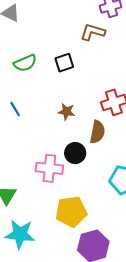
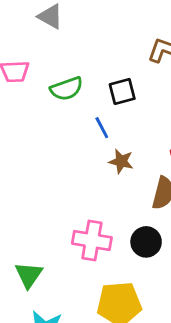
blue line: (15, 109) -> (102, 128), moved
black circle: (75, 153) -> (146, 242), moved

